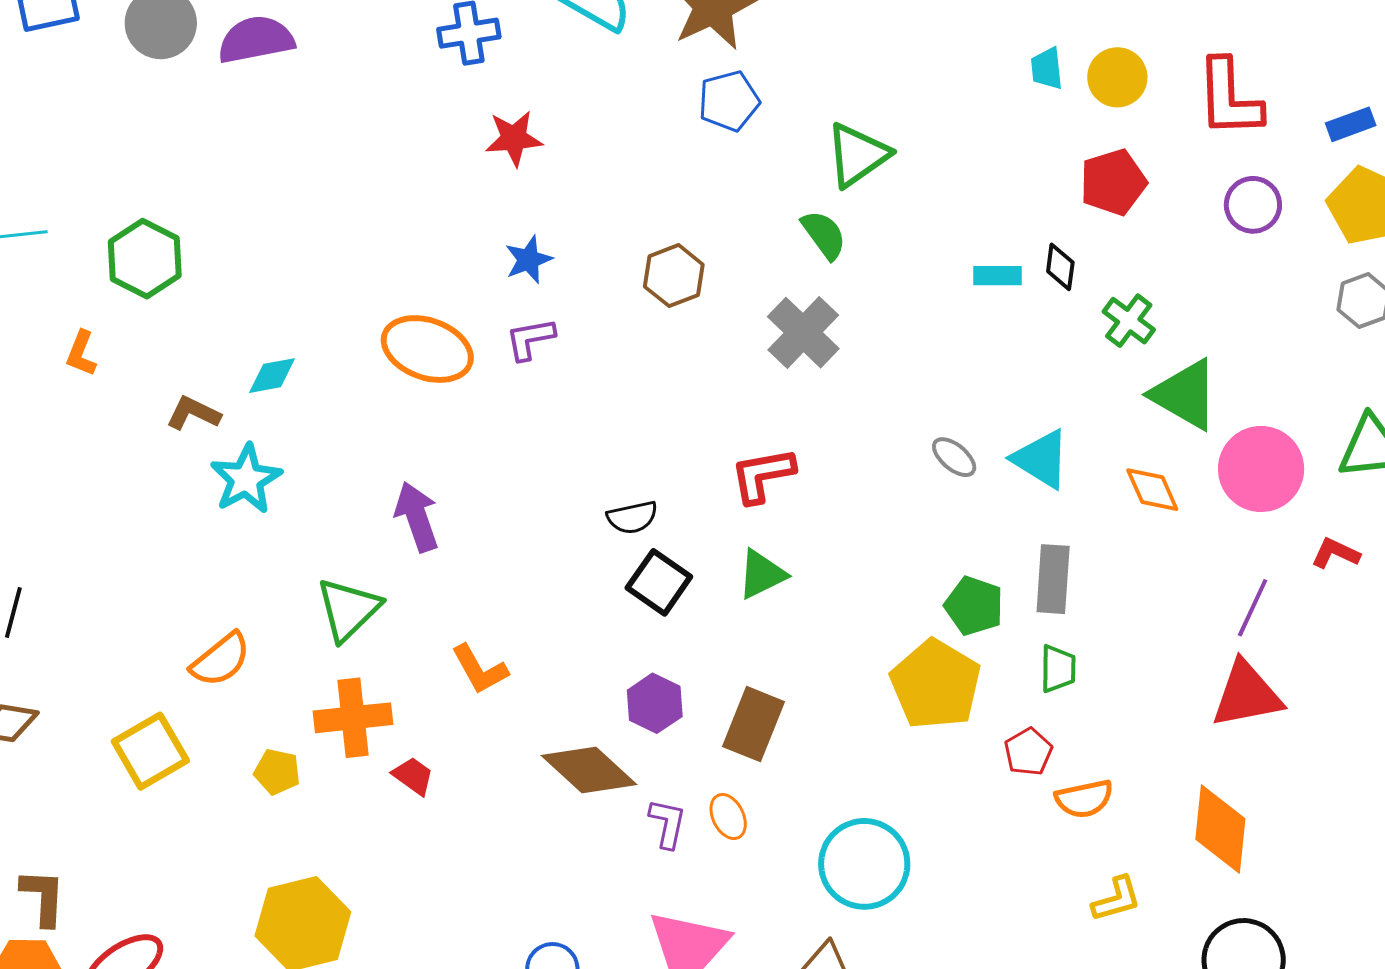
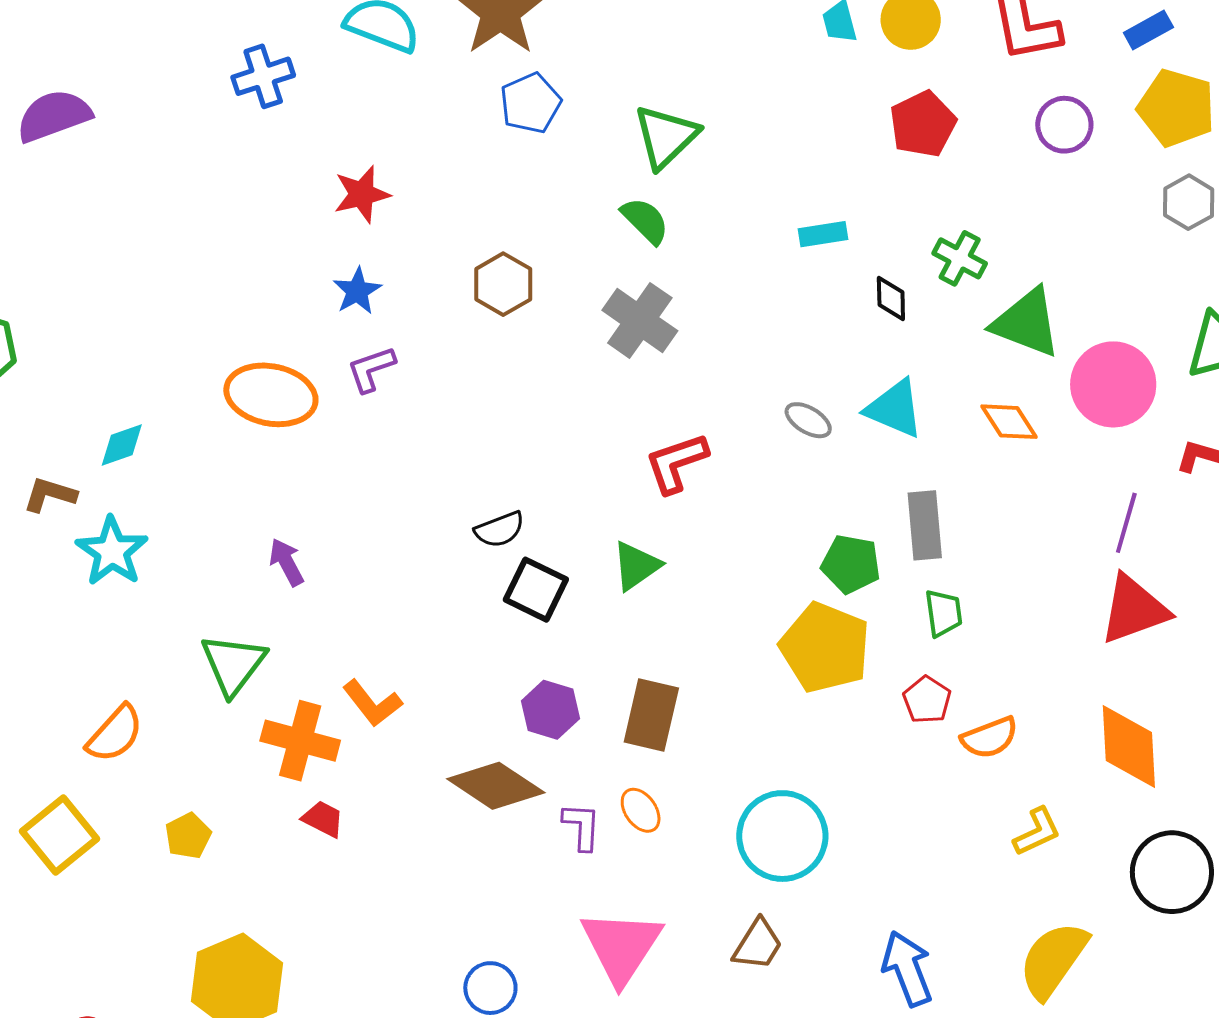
red star: (514, 138) -> (362, 194), moved
black diamond: (1060, 267) -> (891, 298), moved
red L-shape: (762, 475) -> (676, 463), moved
purple arrow: (417, 517) -> (287, 562), size x0.7
orange cross: (353, 718) -> (300, 741), moved, turned 30
yellow pentagon: (277, 772) -> (188, 836), turned -30

